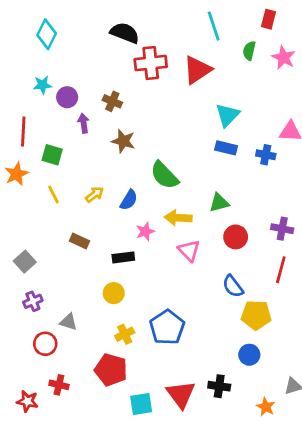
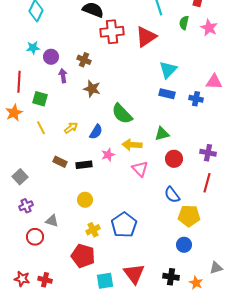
black rectangle: (123, 257) -> (84, 165), moved
red cross: (59, 385) -> (45, 280), moved
black cross: (219, 386) -> (171, 277), moved

